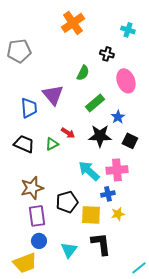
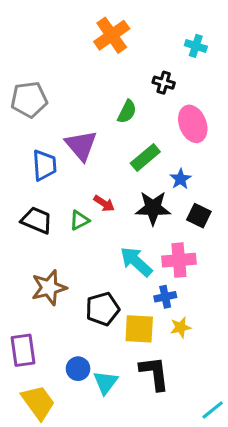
gray pentagon: (19, 51) -> (29, 99), moved
purple rectangle: (37, 216) -> (23, 350), moved
blue circle: (39, 241) -> (78, 369), moved
yellow trapezoid: (25, 263) -> (38, 402), turned -105

